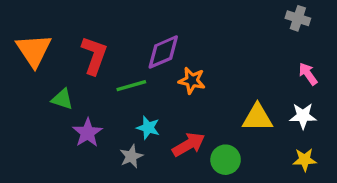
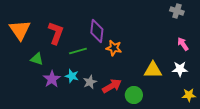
purple diamond: (163, 52) -> (97, 31), turned -60
cyan star: (148, 128) -> (72, 76), moved
gray star: (131, 156) -> (90, 82), moved
yellow star: (305, 160) -> (189, 95), moved

